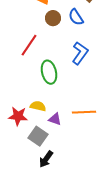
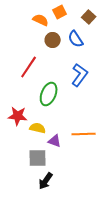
green ellipse: (49, 72) -> (49, 94), turned 35
red star: (18, 116) -> (18, 116), moved
gray square: (38, 136) -> (38, 158), turned -36

